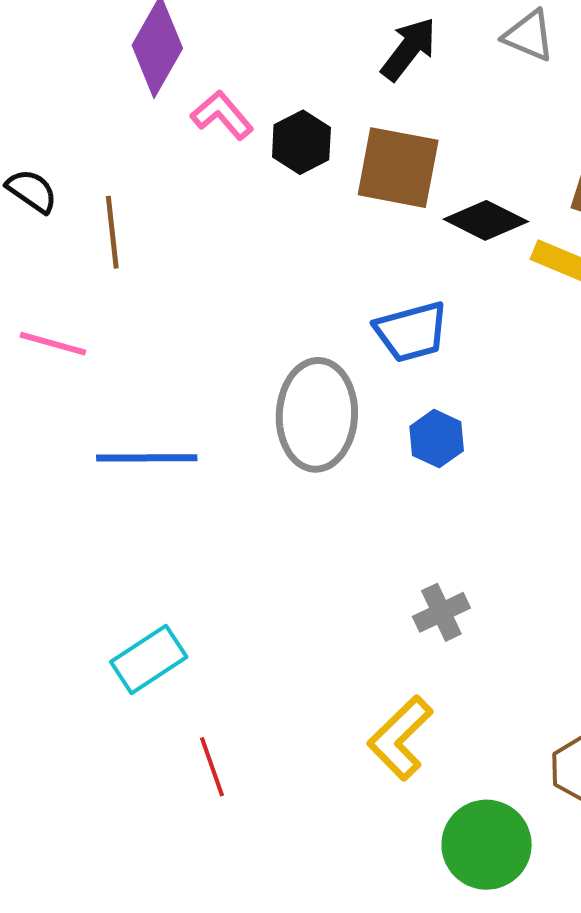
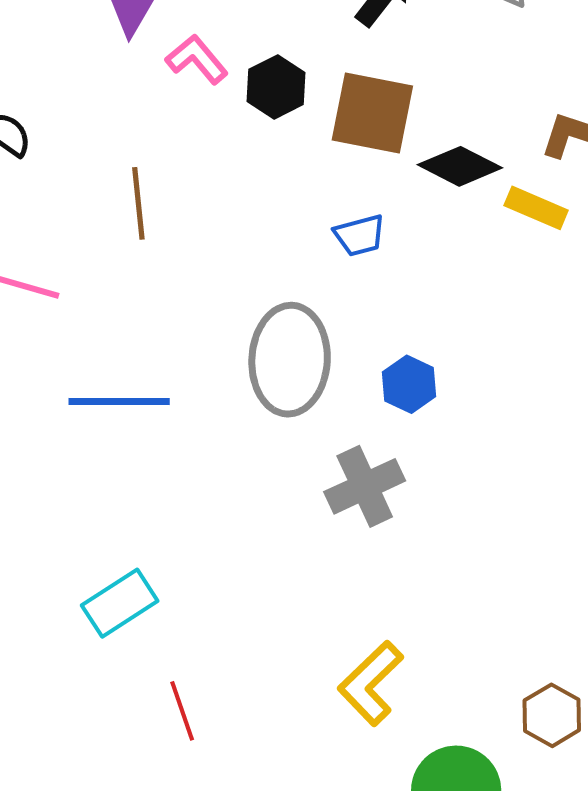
brown line: (112, 232) -> (138, 203), moved
blue trapezoid: (411, 332) -> (360, 235), moved, size x0.7
gray cross: (441, 612) -> (365, 486), moved, size x1.4

